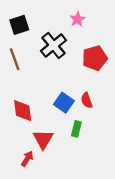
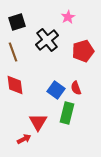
red diamond: (23, 111) -> (15, 85), moved
green rectangle: (76, 129) -> (67, 113), size x1.5
red arrow: (27, 159) -> (24, 139), turned 32

